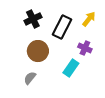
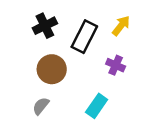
cyan rectangle: (71, 68) -> (97, 106), moved

